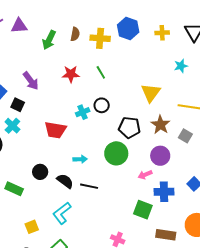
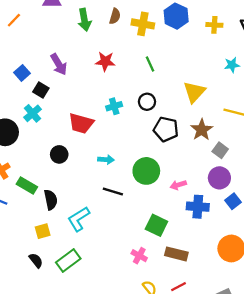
green arrow: (49, 40) -> (84, 20), turned -42
green line: (101, 72) -> (150, 64), moved
black circle: (102, 105) -> (147, 102), moved
gray square: (185, 136) -> (220, 150), moved
green circle: (116, 153) -> (146, 171), moved
purple circle: (160, 156) -> (219, 178), moved
black circle: (40, 172) -> (59, 154), moved
black semicircle: (65, 181) -> (51, 200), moved, turned 36
green square: (143, 210) -> (156, 225), moved
brown rectangle: (166, 235) -> (176, 254), moved

